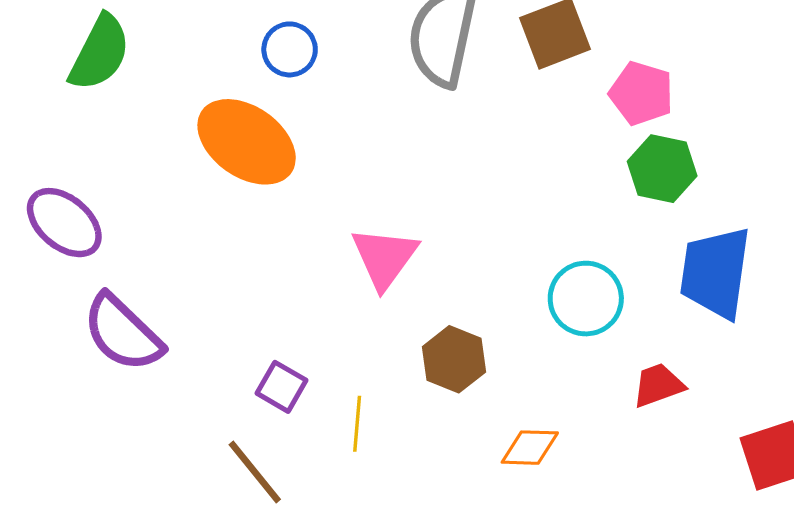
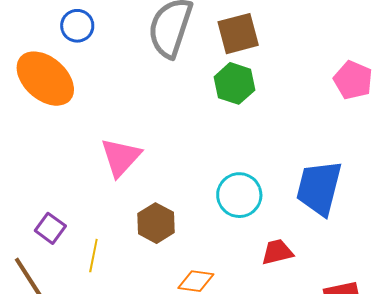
pink pentagon: (641, 93) -> (353, 80), moved
green hexagon: (662, 169) -> (234, 83), moved

